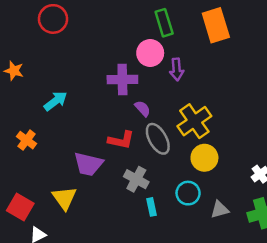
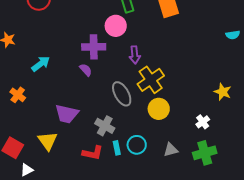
purple arrow: (177, 69) -> (135, 55), moved
purple semicircle: (143, 109) -> (86, 70), moved
red L-shape: (121, 140) -> (93, 153), moved
cyan circle: (188, 193) -> (137, 145), moved

